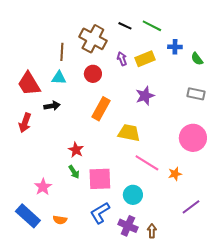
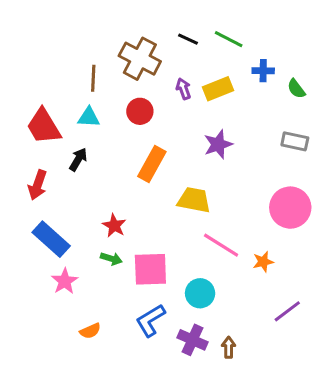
black arrow: (52, 106) -> (78, 159), turned -49
green arrow: (74, 172) -> (111, 259), turned -40
blue rectangle: (28, 216) -> (51, 239), moved
orange semicircle: (60, 220) -> (90, 331), turned -32

